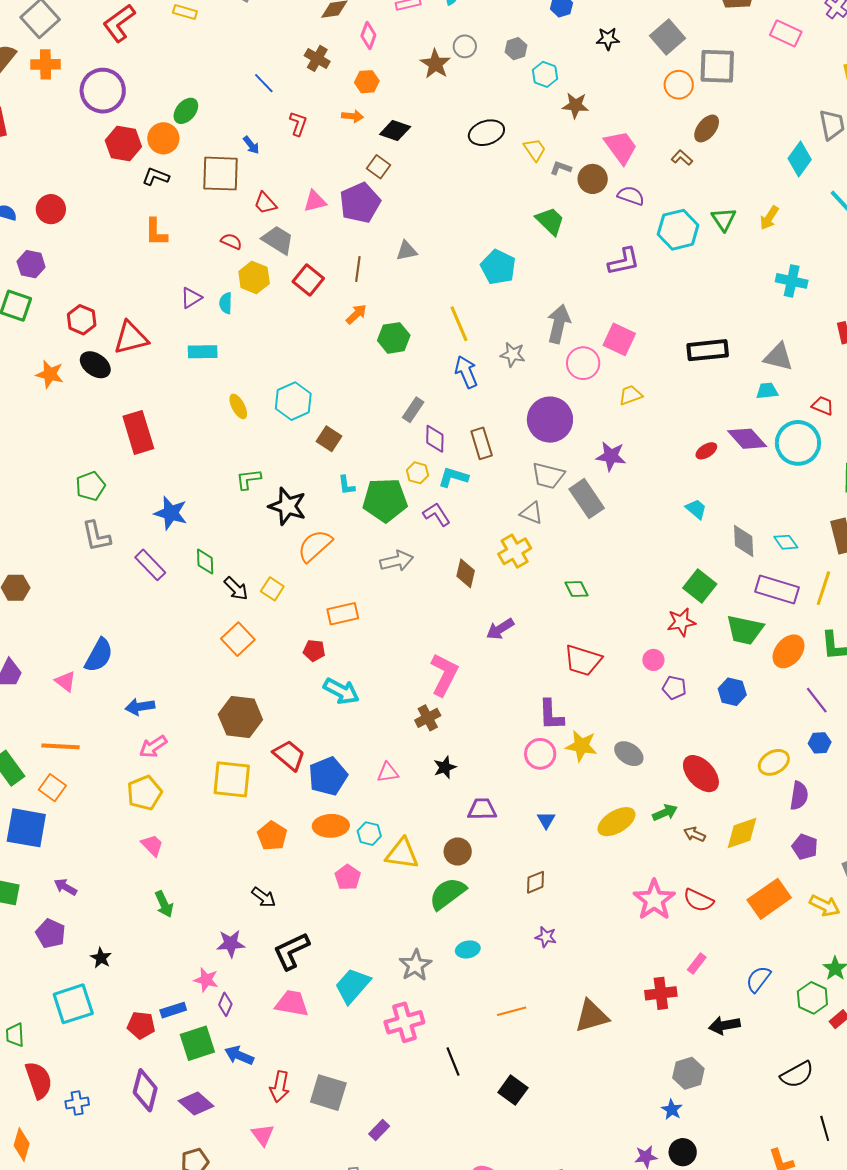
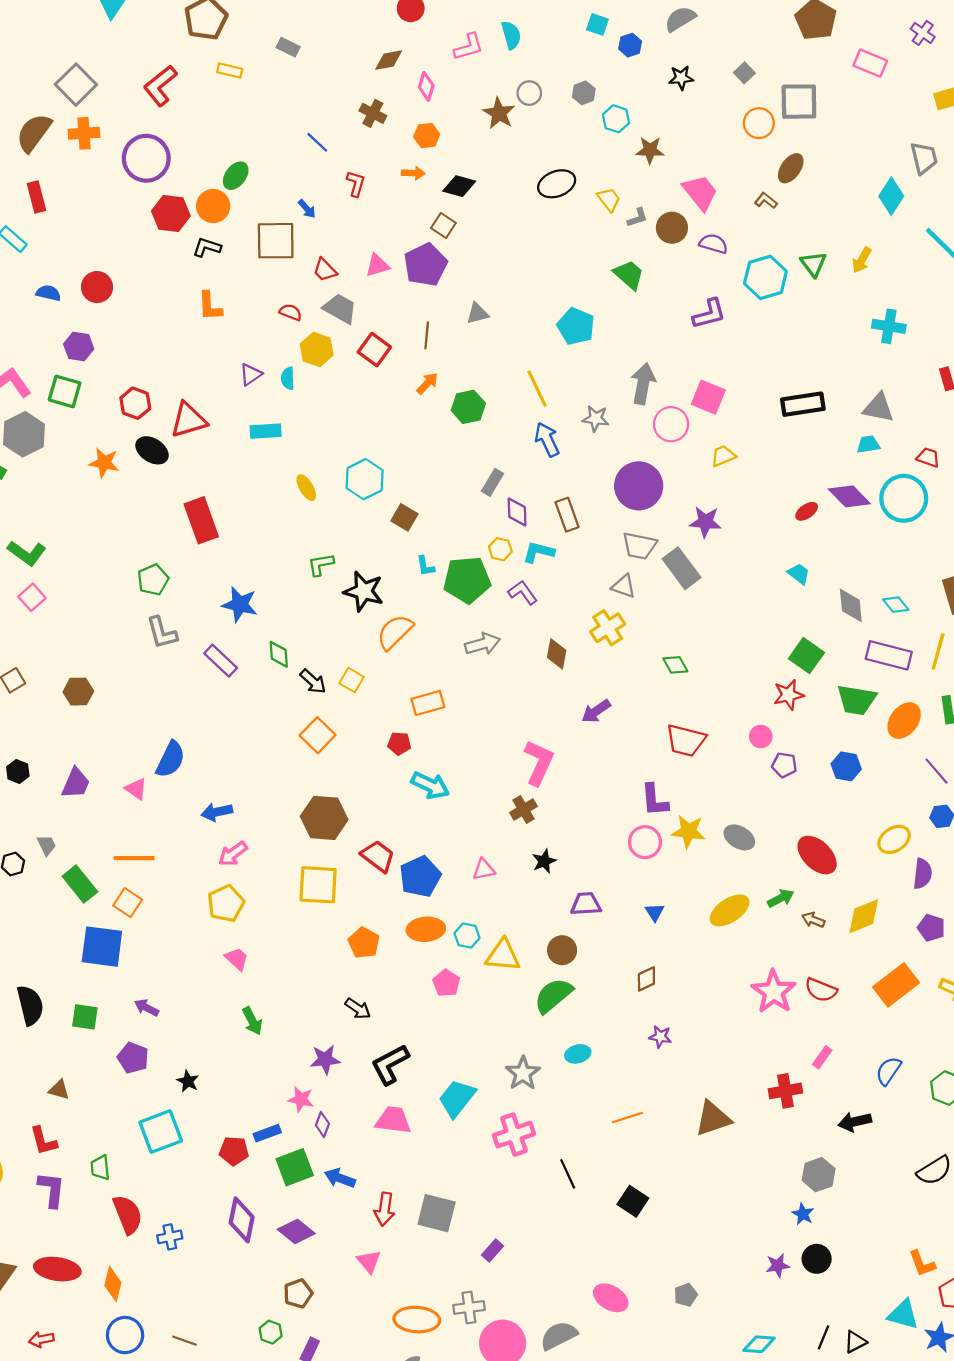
gray square: (667, 37) -> (744, 73), size x0.6
gray L-shape: (561, 168) -> (637, 218), turned 145

